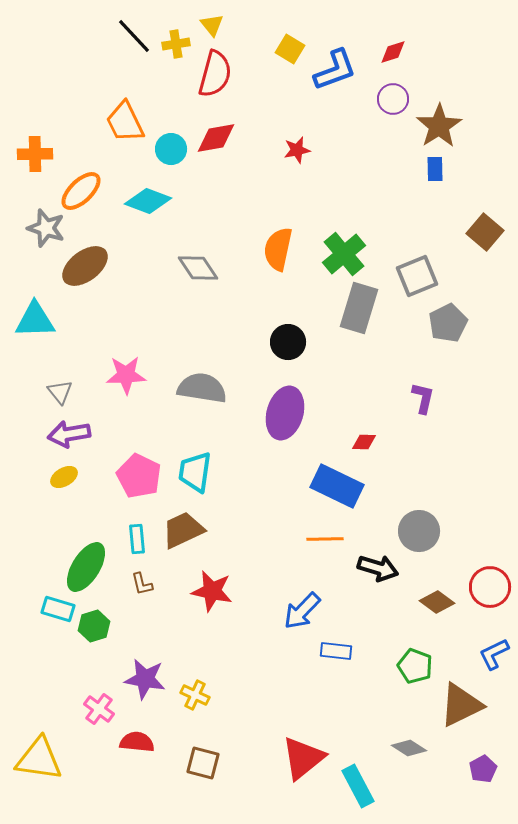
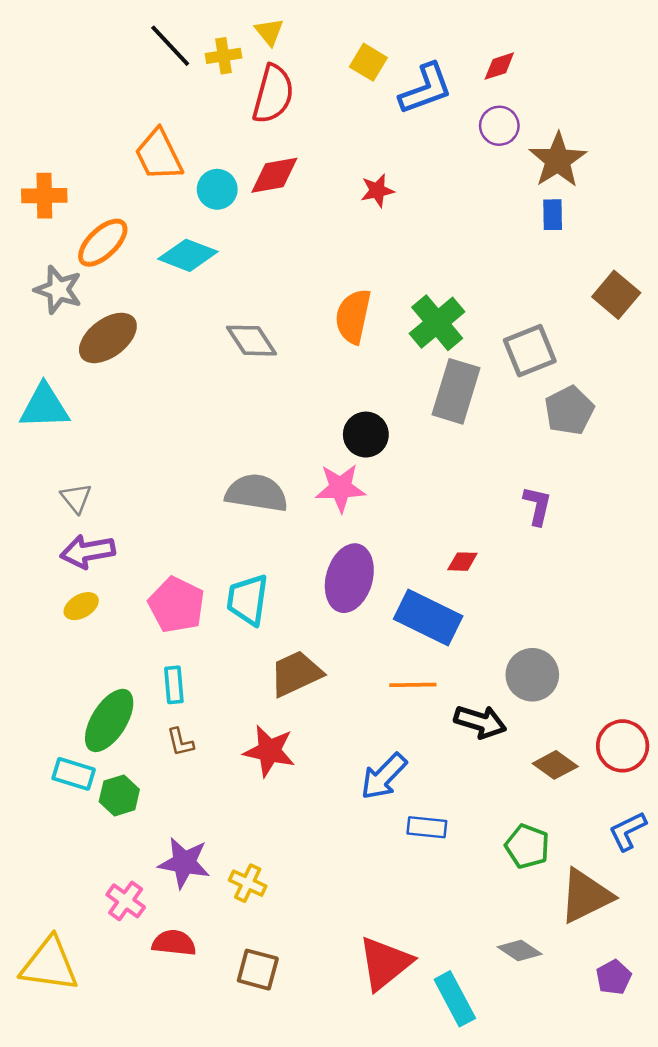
pink star: (126, 375) -> (340, 488), moved
purple ellipse: (285, 413) -> (349, 578), moved
brown trapezoid: (183, 530) -> (296, 673), moved

